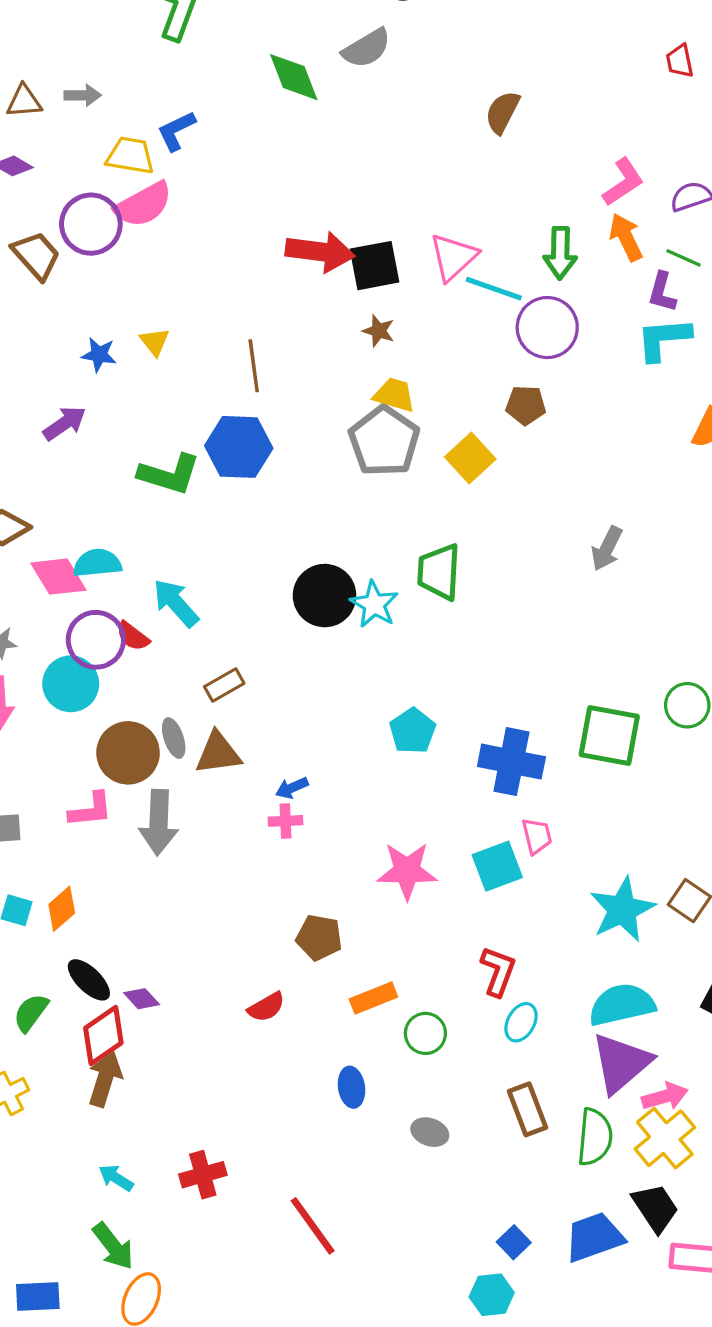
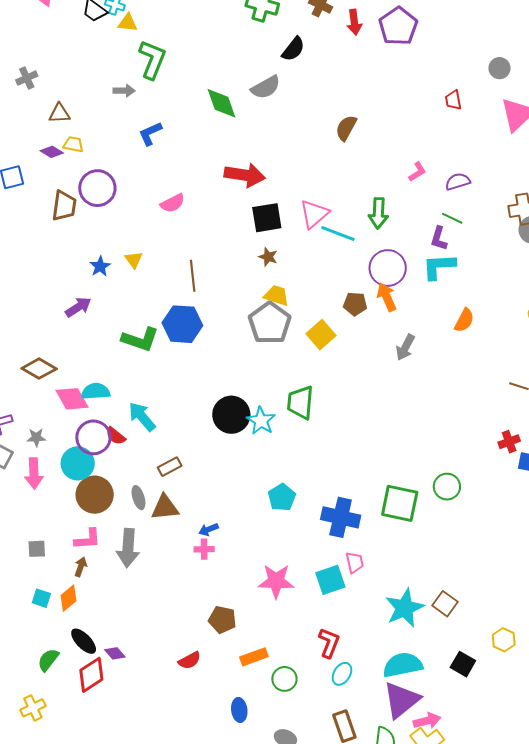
gray arrow: (83, 95) -> (124, 91), moved
yellow trapezoid: (130, 156) -> (73, 144), moved, size x0.7
pink L-shape: (623, 182) -> (417, 172), size x0.7
pink semicircle: (143, 205) -> (173, 203), moved, size x0.7
orange arrow: (626, 237) -> (387, 297), moved
red arrow: (320, 252) -> (245, 175), moved
brown trapezoid: (36, 255) -> (64, 206), turned 48
purple circle: (547, 328) -> (388, 268), moved
blue star: (99, 355) -> (100, 266), turned 30
gray arrow: (607, 549) -> (405, 347), moved
brown circle: (128, 753) -> (95, 495), moved
brown arrow: (105, 1079) -> (81, 567), moved, size x0.6

